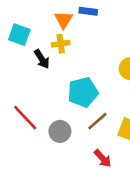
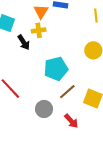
gray circle: (60, 131) -> (44, 109), moved

